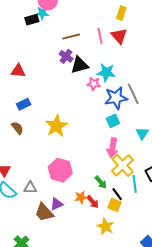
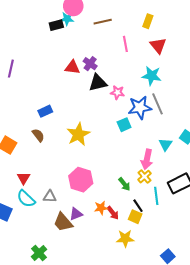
red triangle: (119, 36) -> (158, 46), moved
brown line: (71, 37) -> (103, 22), moved
black triangle: (80, 65) -> (98, 83), moved
red triangle: (18, 71) -> (72, 67), moved
cyan star: (106, 72) -> (152, 76), moved
cyan square: (113, 121) -> (124, 125), moved
pink arrow: (112, 148) -> (147, 159), moved
yellow cross: (123, 165) -> (144, 177), size x0.6
green arrow: (101, 182) -> (124, 184), moved
yellow star: (105, 227) -> (125, 238), turned -30

